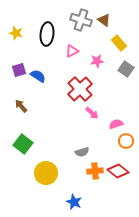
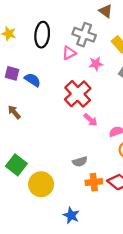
gray cross: (81, 20) -> (84, 35), moved
brown triangle: (104, 20) -> (106, 11), moved
purple square: (19, 70) -> (12, 73), turned 32
green square: (23, 144) -> (16, 165), moved

